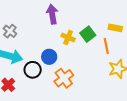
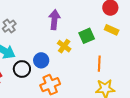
yellow rectangle: (115, 28) -> (112, 30), moved
green square: (88, 34) -> (87, 36), moved

